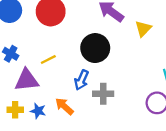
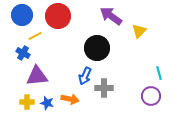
yellow line: (48, 59) -> (35, 36), moved
orange arrow: (64, 106) -> (70, 99), turned 150

